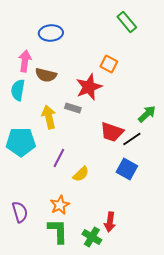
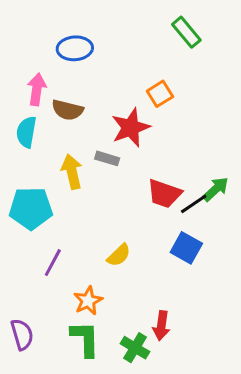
orange square: (109, 64) -> (160, 94), turned 30
green arrow: (147, 114) -> (216, 189), moved
purple line: (59, 158) -> (53, 263), moved
purple semicircle: (20, 212) -> (22, 334), moved

